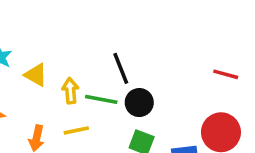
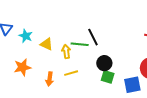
green line: (101, 99) -> (80, 44), moved
black circle: (139, 103) -> (104, 63), moved

